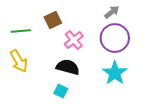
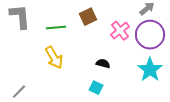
pink cross: (74, 40) -> (120, 31), moved
black semicircle: (68, 67) -> (103, 64), size x0.6

